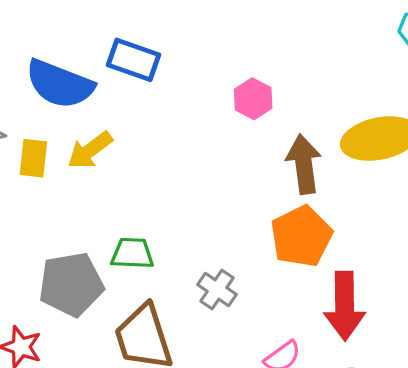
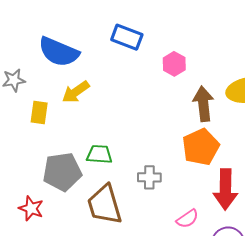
blue rectangle: (134, 60) -> (127, 37), moved
yellow rectangle: (33, 158) -> (39, 112), moved
gray cross: (217, 290) -> (149, 177), turned -35

